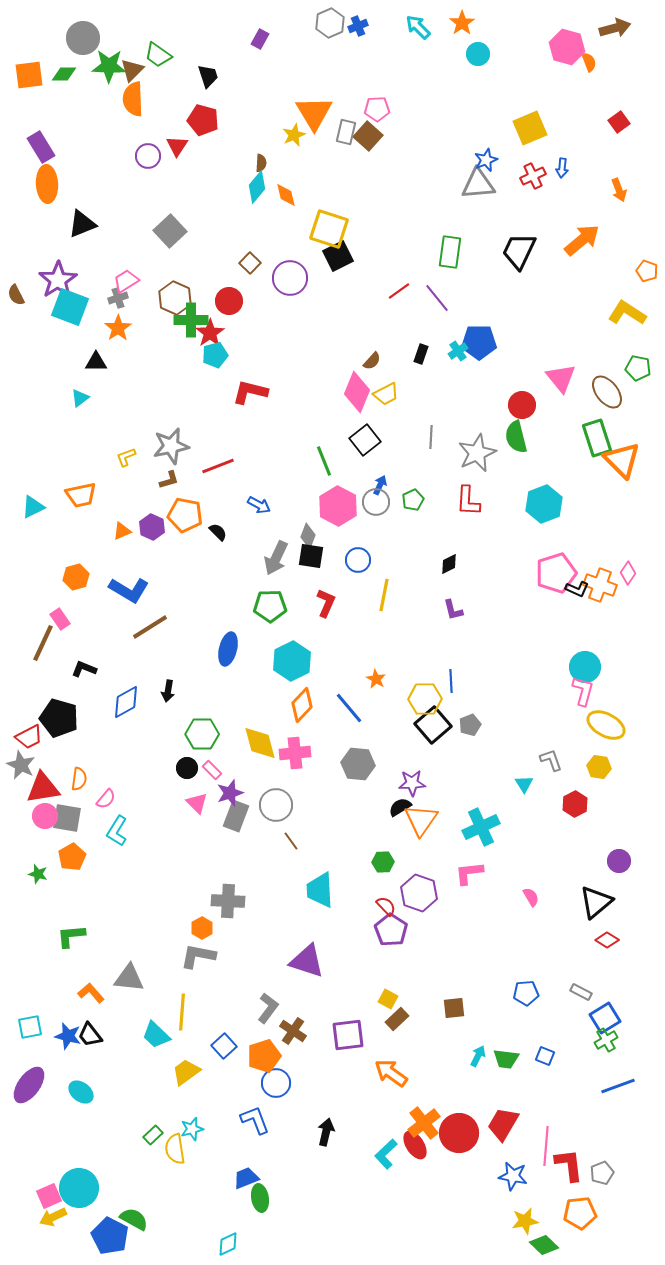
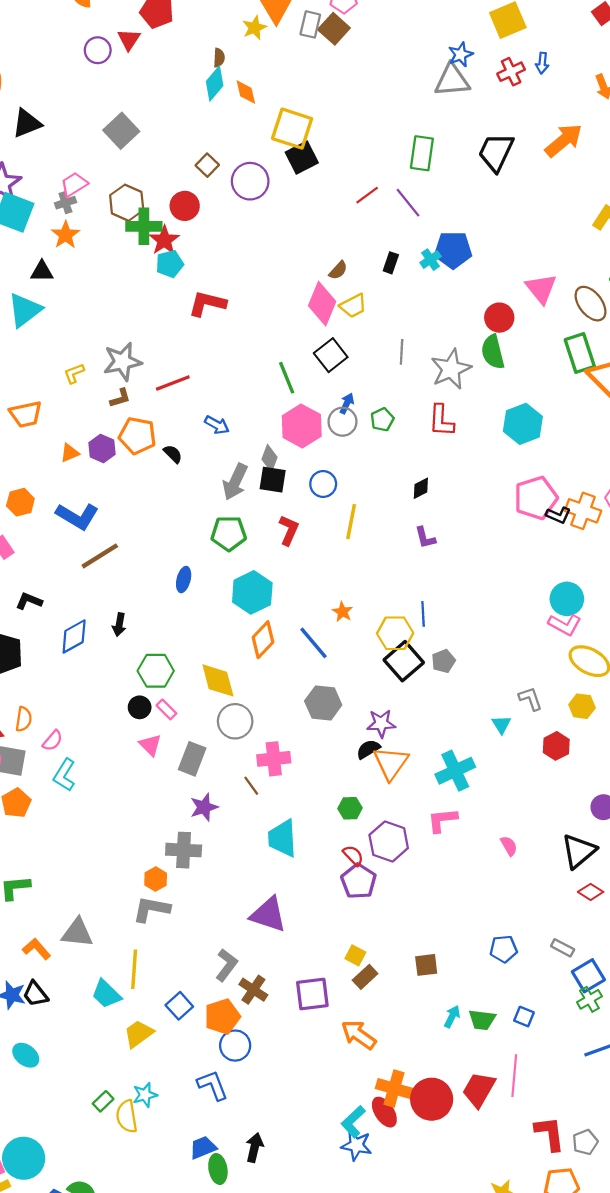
cyan triangle: (80, 398) -> (25, 310), size x1.8
blue ellipse: (228, 649) -> (184, 580), size x0.7
pink L-shape: (583, 691) -> (565, 625), turned 104
pink cross: (295, 753) -> (274, 759), moved
purple star: (230, 793) -> (204, 807), moved
gray circle: (276, 805) -> (235, 721), moved
orange cross: (424, 1123) -> (394, 1088), turned -36
black arrow: (326, 1132) -> (254, 1148), moved
pink line: (546, 1146) -> (514, 1076), moved
blue star: (513, 1176) -> (356, 1145), moved

